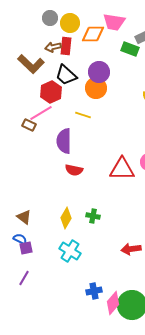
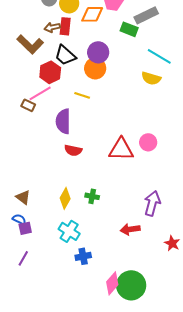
blue cross: (94, 291) -> (83, 256), moved

